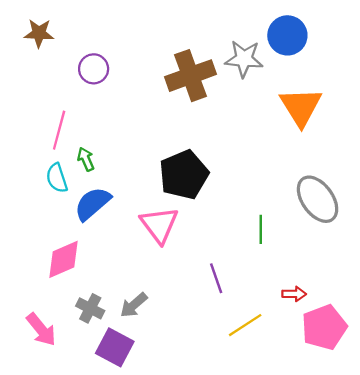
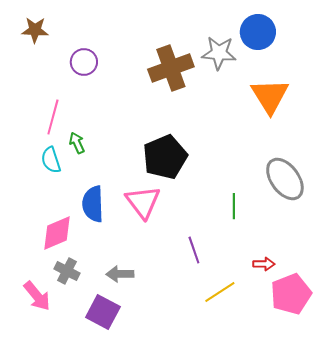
blue semicircle: (92, 204) -> (93, 204), moved, turned -51
gray arrow: (134, 305) -> (120, 274), turned 40
gray cross: (90, 308) -> (67, 271), moved

